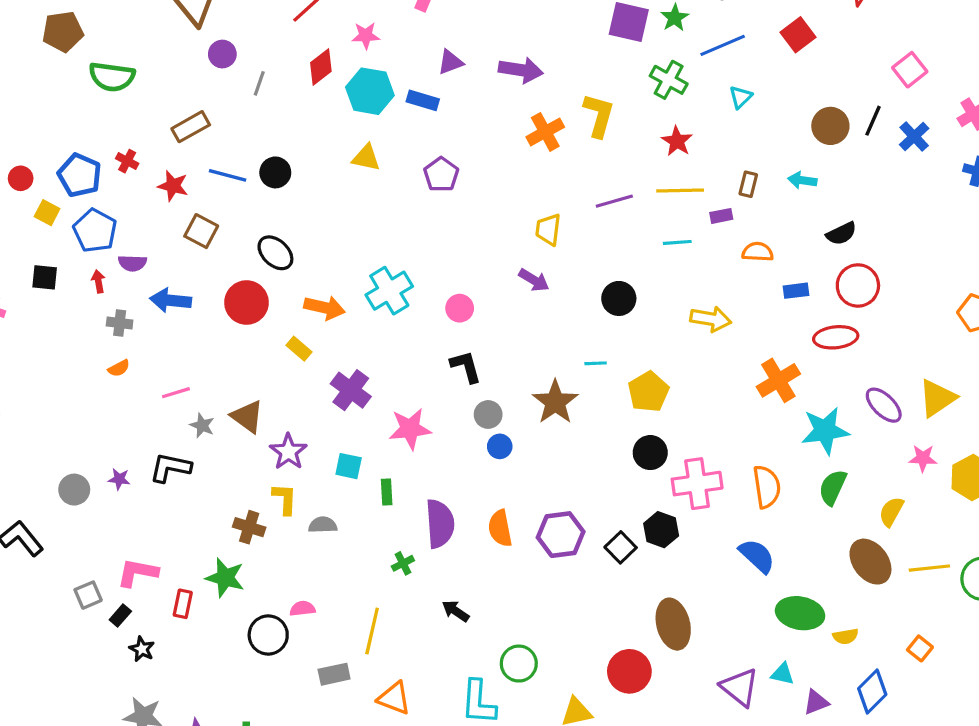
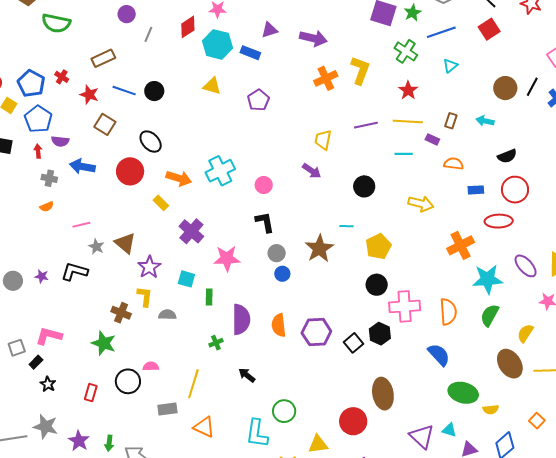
purple rectangle: (721, 216) -> (432, 139), turned 32
red rectangle: (183, 604) -> (91, 393), moved

